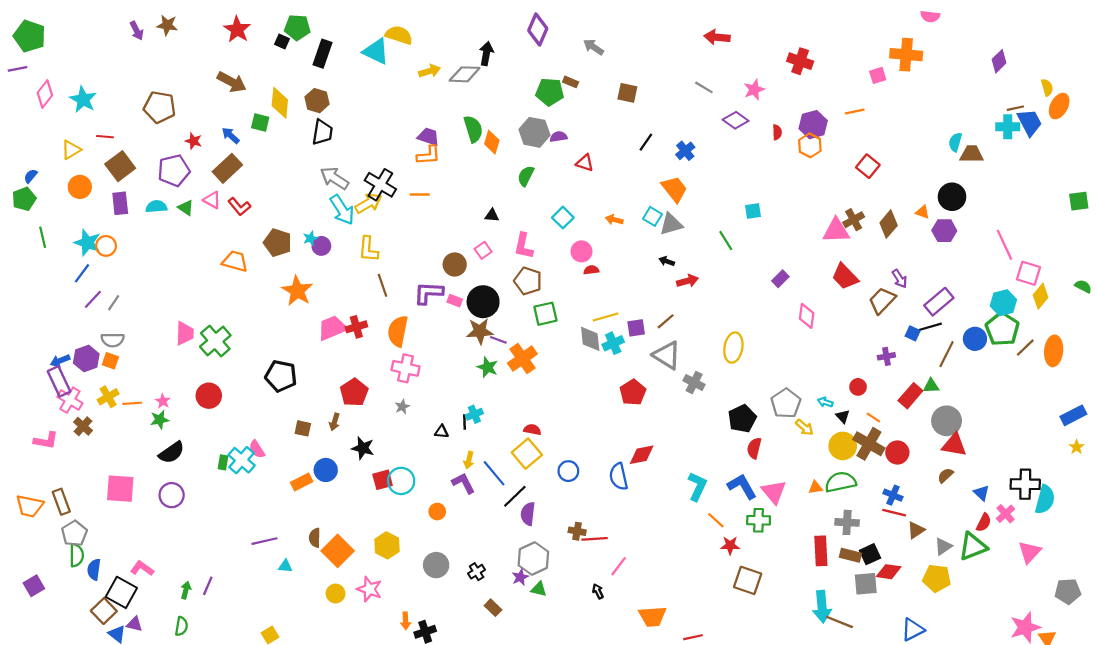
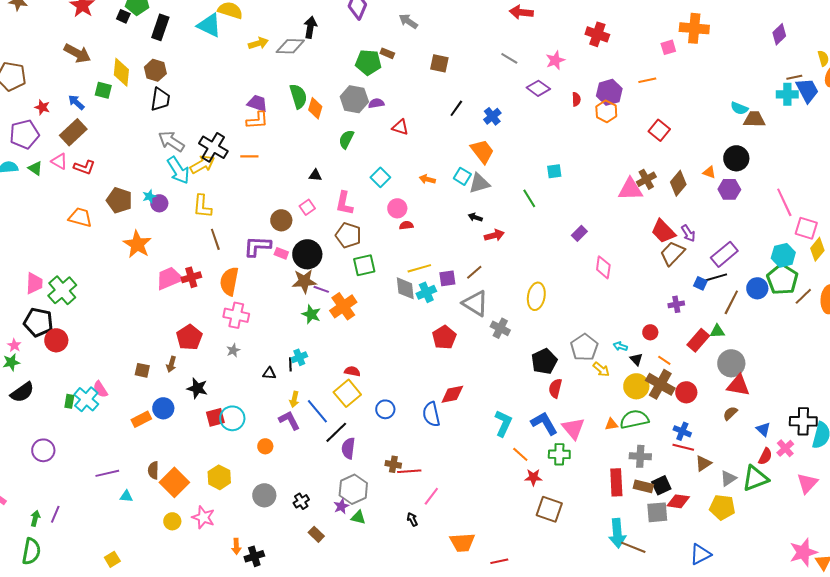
cyan semicircle: (955, 142) -> (739, 108), turned -84
red L-shape: (239, 207) -> (84, 167), turned -30
red trapezoid: (845, 277) -> (663, 231), moved
black pentagon: (281, 376) -> (38, 322), moved
purple circle: (172, 495) -> (43, 450), moved
green semicircle: (181, 626) -> (31, 551), size x1.5

